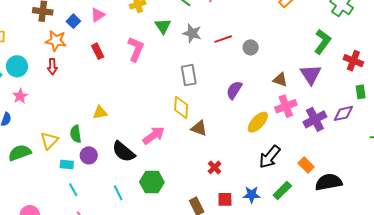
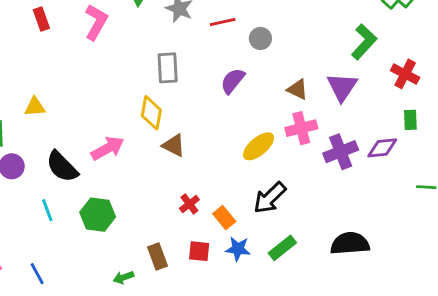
purple semicircle: (234, 90) -> (233, 81), moved
orange rectangle: (306, 165) -> (224, 218), moved
cyan line: (118, 193) -> (47, 210), moved

